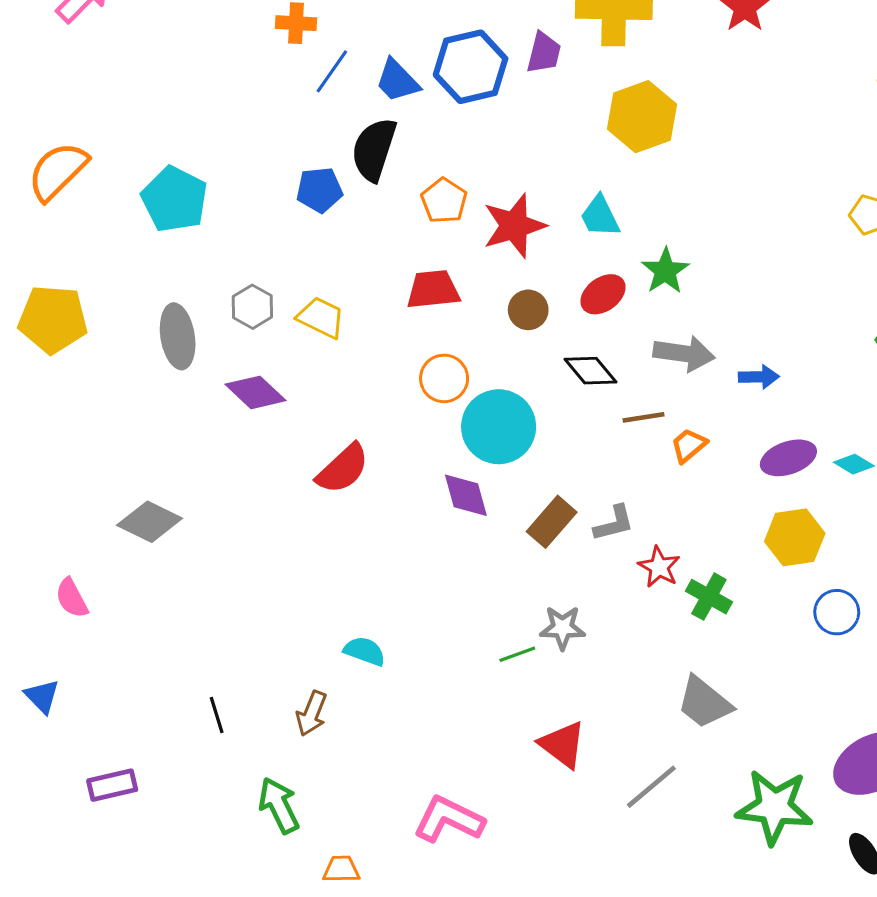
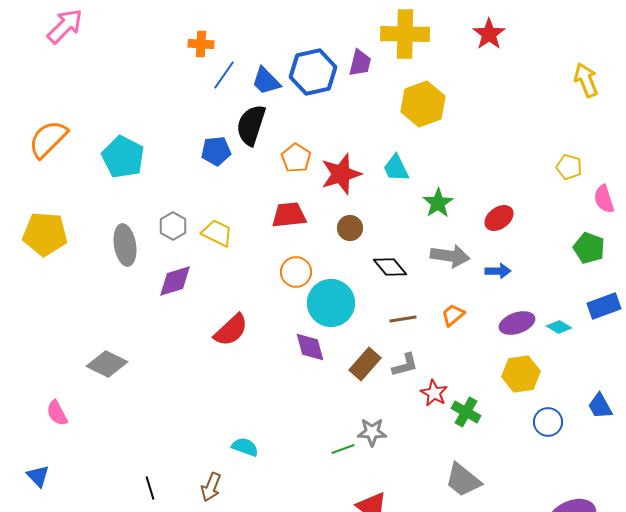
red ellipse: (603, 294) -> (499, 218), moved
purple diamond: (256, 392) -> (175, 281), turned -60
brown line: (644, 417) -> (403, 319), moved

